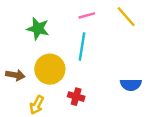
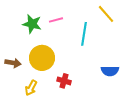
pink line: (87, 15) -> (56, 20), moved
cyan line: (82, 46) -> (84, 34), moved

